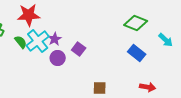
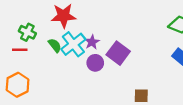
purple square: (79, 49) -> (118, 53), size x1.5

